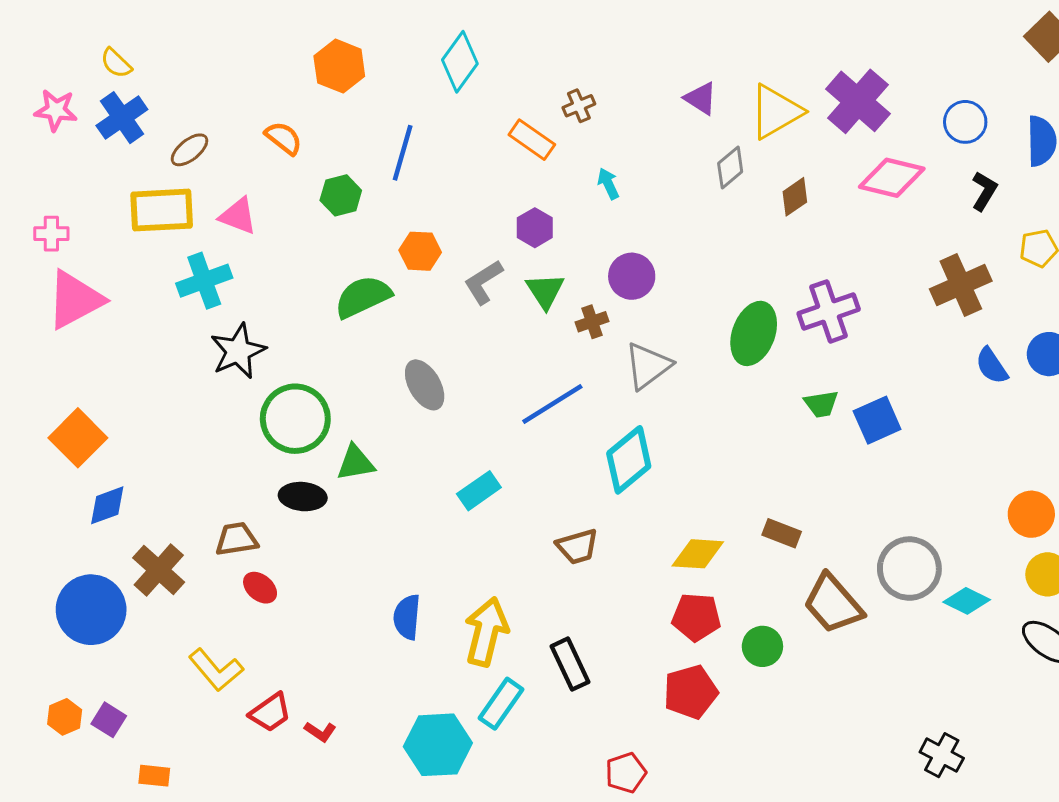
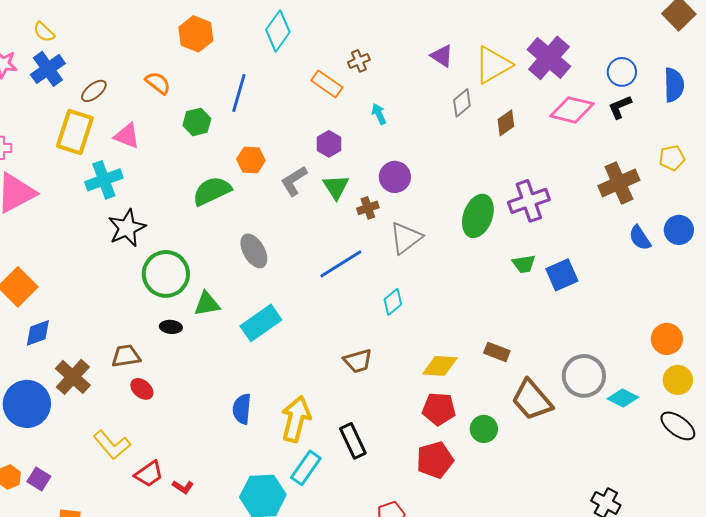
black L-shape: (984, 191) -> (620, 107), moved, turned -144
yellow rectangle: (162, 210) -> (75, 132), turned -69
cyan diamond: (629, 460) -> (393, 302), size x0.6
cyan rectangle: (479, 491) -> (261, 323), moved, size x1.4
black ellipse: (303, 497) -> (171, 327), size x0.7

